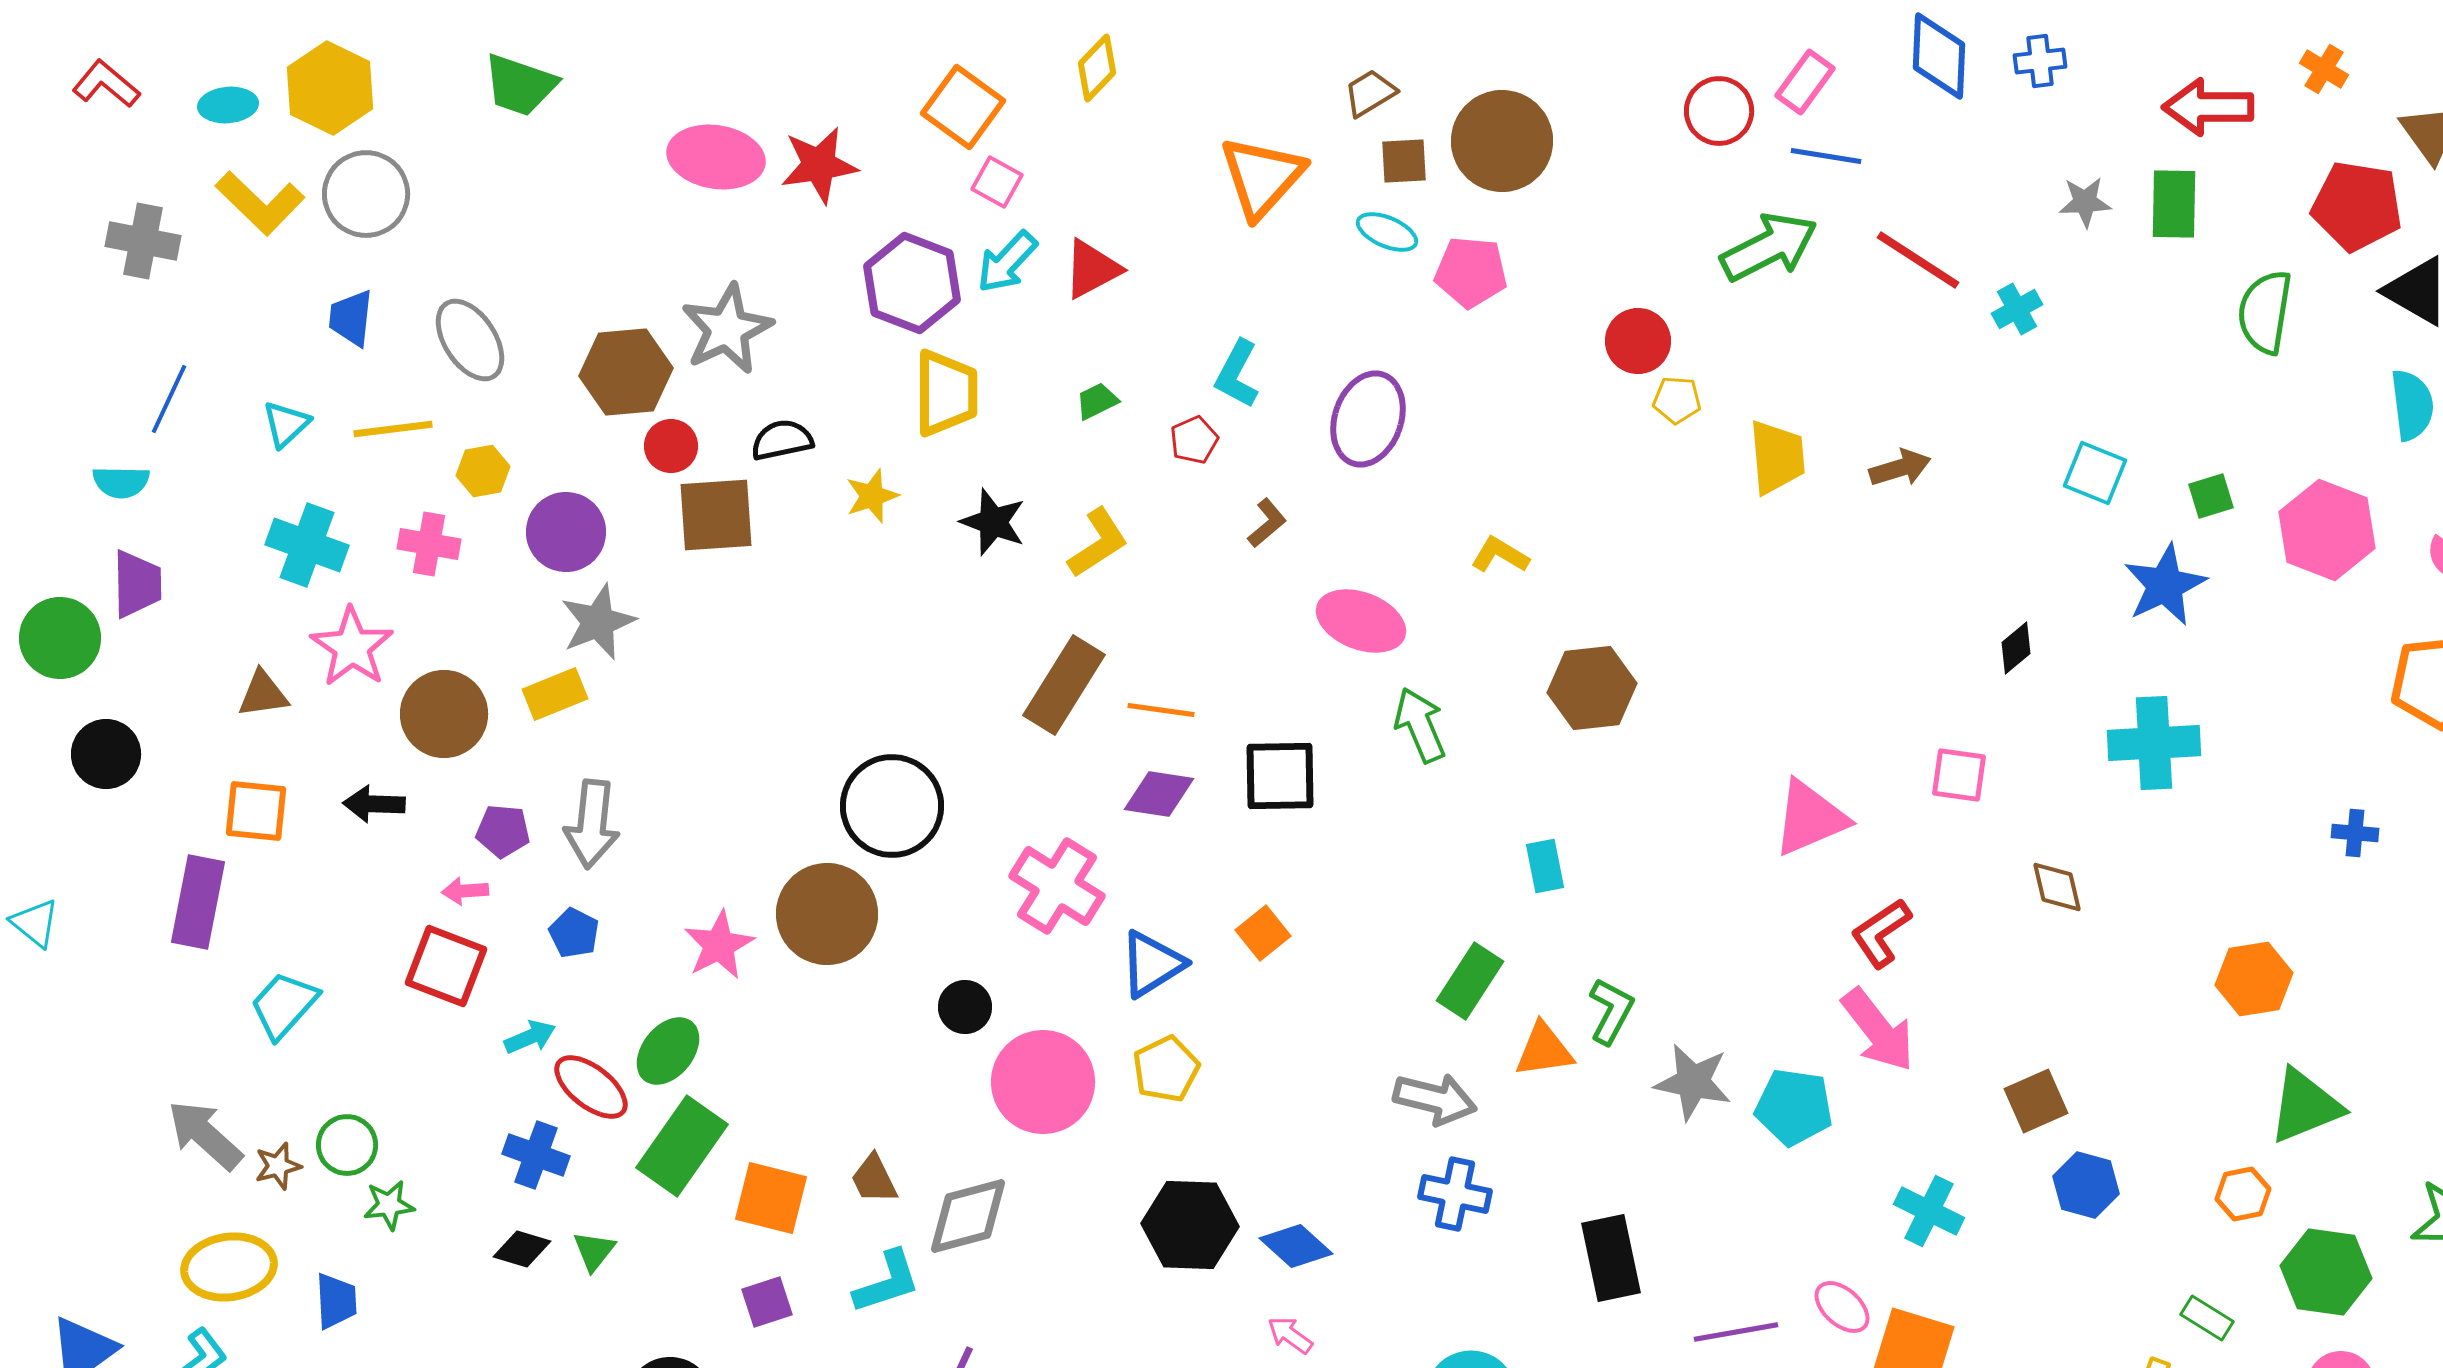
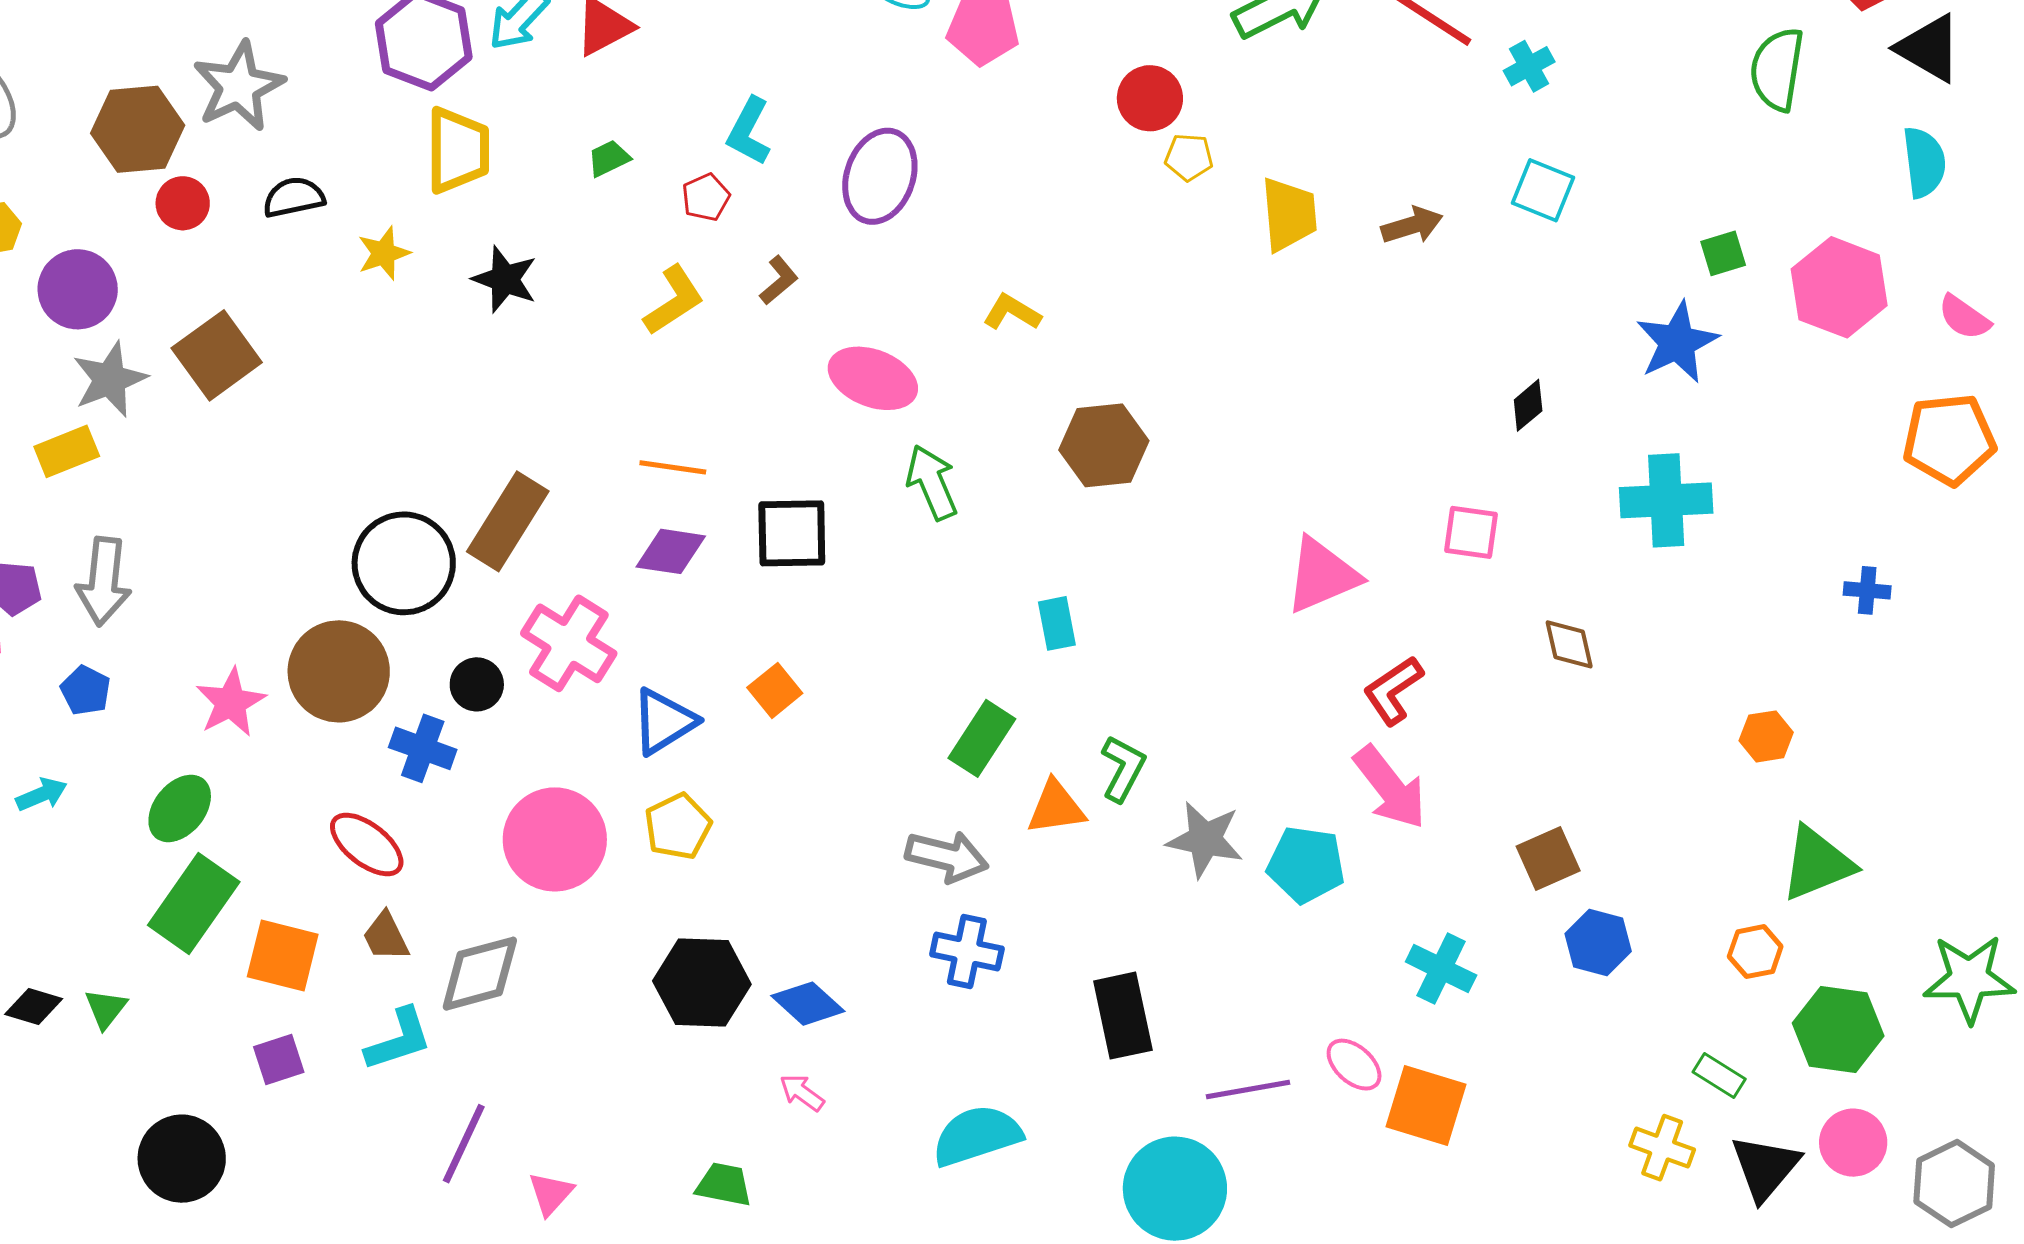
cyan square: (2095, 473) -> (1543, 190), moved
brown square: (716, 515) -> (217, 355), moved, turned -32
yellow L-shape: (1098, 543) -> (674, 300), moved
brown rectangle: (1064, 685) -> (508, 521), moved
orange hexagon: (2254, 979) -> (1766, 736), size x0.7
black circle: (965, 1007) -> (477, 684), moved
red ellipse: (591, 1087) -> (367, 844), moved
blue cross: (536, 1155) -> (423, 748), moved

